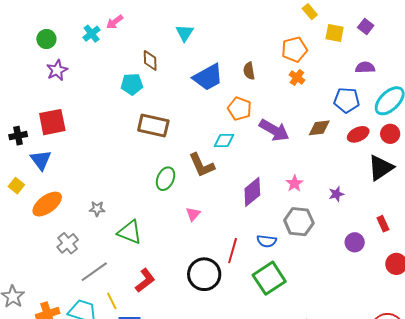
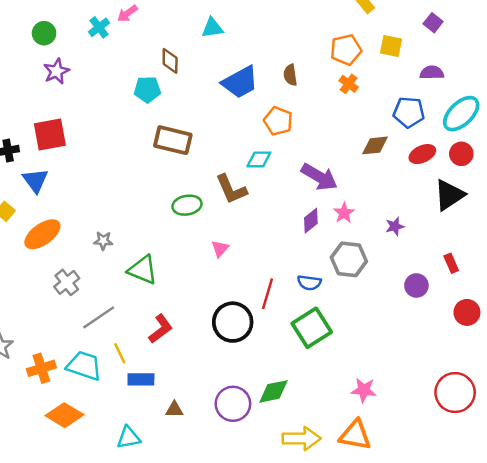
cyan triangle: (185, 33) -> (212, 28), turned 48
yellow square: (335, 33) -> (391, 46), moved
purple arrow: (274, 130) -> (319, 177), moved
green ellipse: (166, 179) -> (187, 205), turned 55
purple diamond: (252, 192) -> (311, 221), moved, size x0.7

